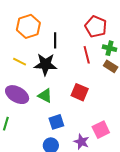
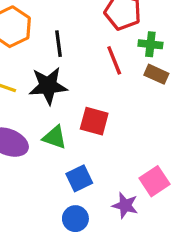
red square: (80, 92) -> (94, 121), moved

